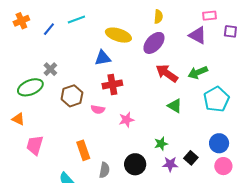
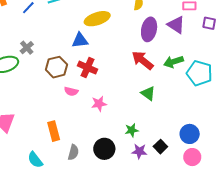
yellow ellipse: (118, 35) -> (97, 19), turned -40
purple ellipse: (154, 43) -> (149, 29), moved, turned -35
red cross: (112, 84) -> (87, 68), turned 30
brown hexagon: (72, 96) -> (56, 67), moved
cyan pentagon: (216, 99) -> (199, 73), moved, turned -30

